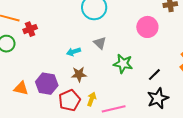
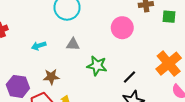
gray triangle: (100, 43) -> (73, 44), turned -40
cyan arrow: (74, 52) -> (39, 46), moved

